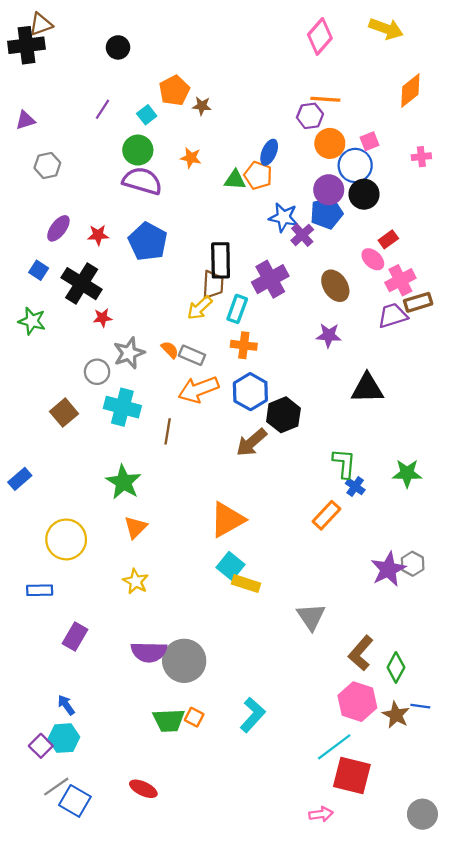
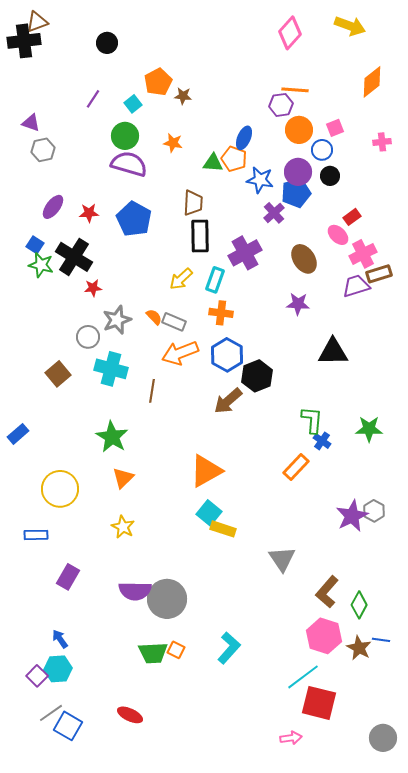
purple triangle: (25, 120) -> (31, 123), moved, turned 36
blue circle: (355, 165) -> (322, 150), size x0.7
black circle: (364, 194) -> (330, 176), size x0.7
blue star: (283, 217) -> (260, 180), moved
brown trapezoid: (213, 285) -> (193, 203), moved
green star: (32, 321) -> (41, 265), moved

